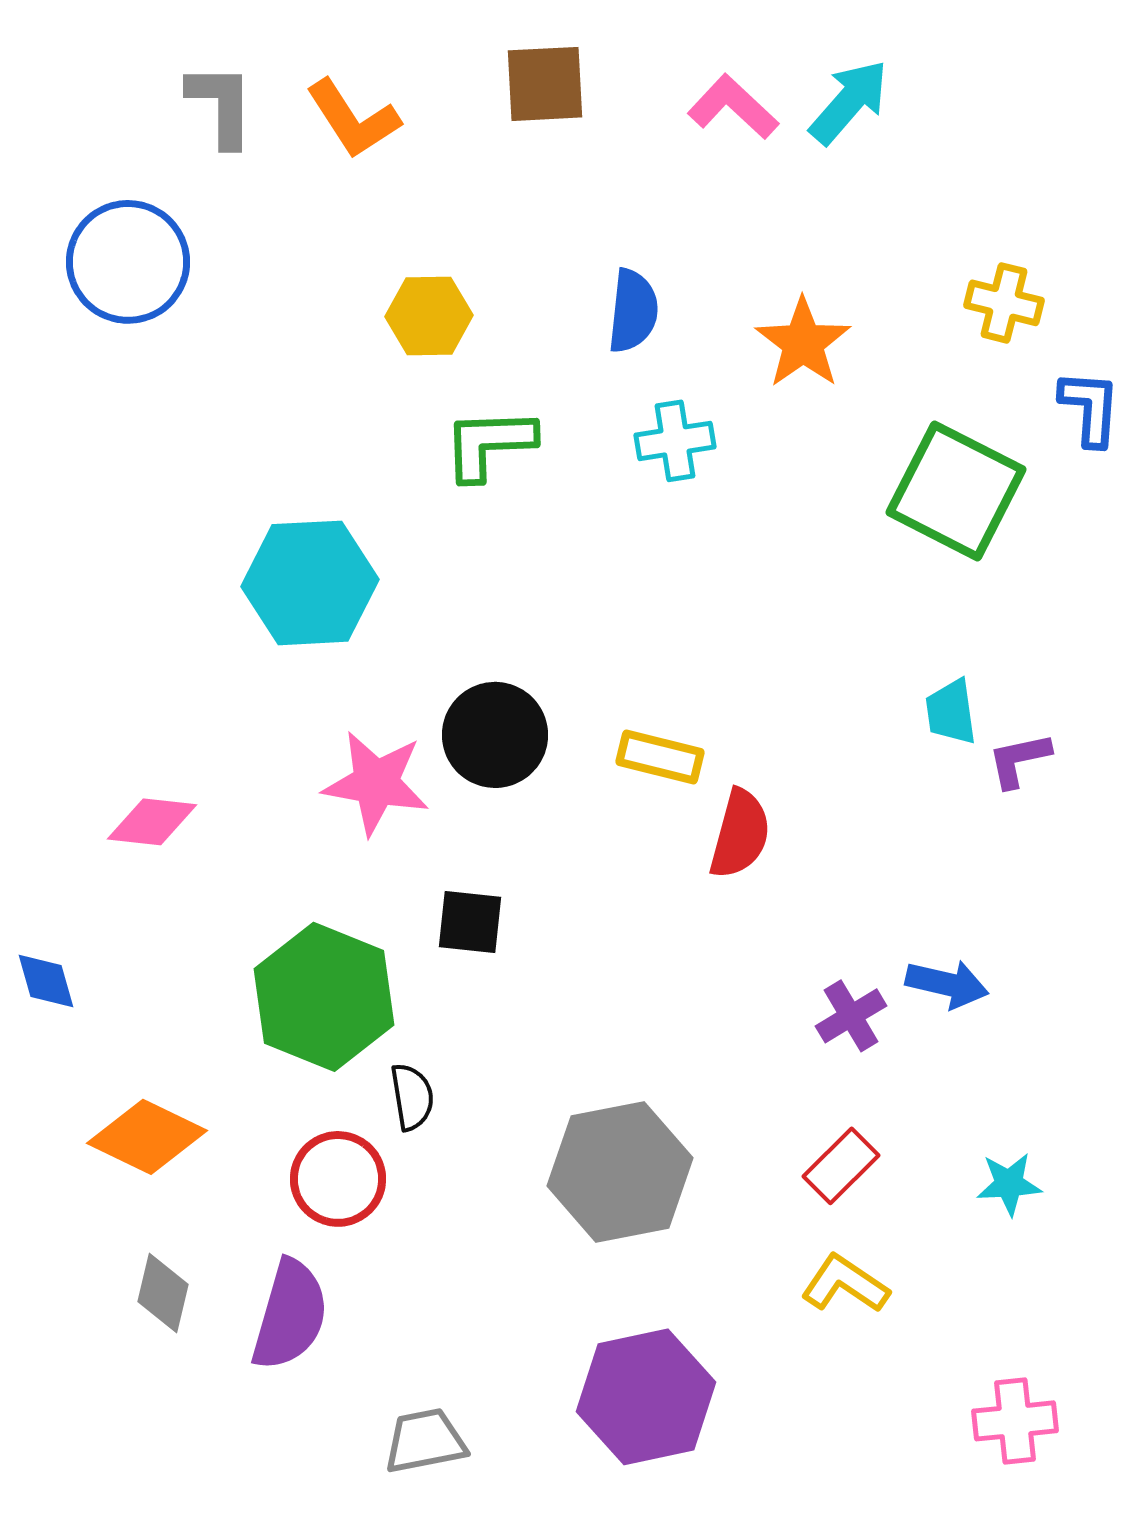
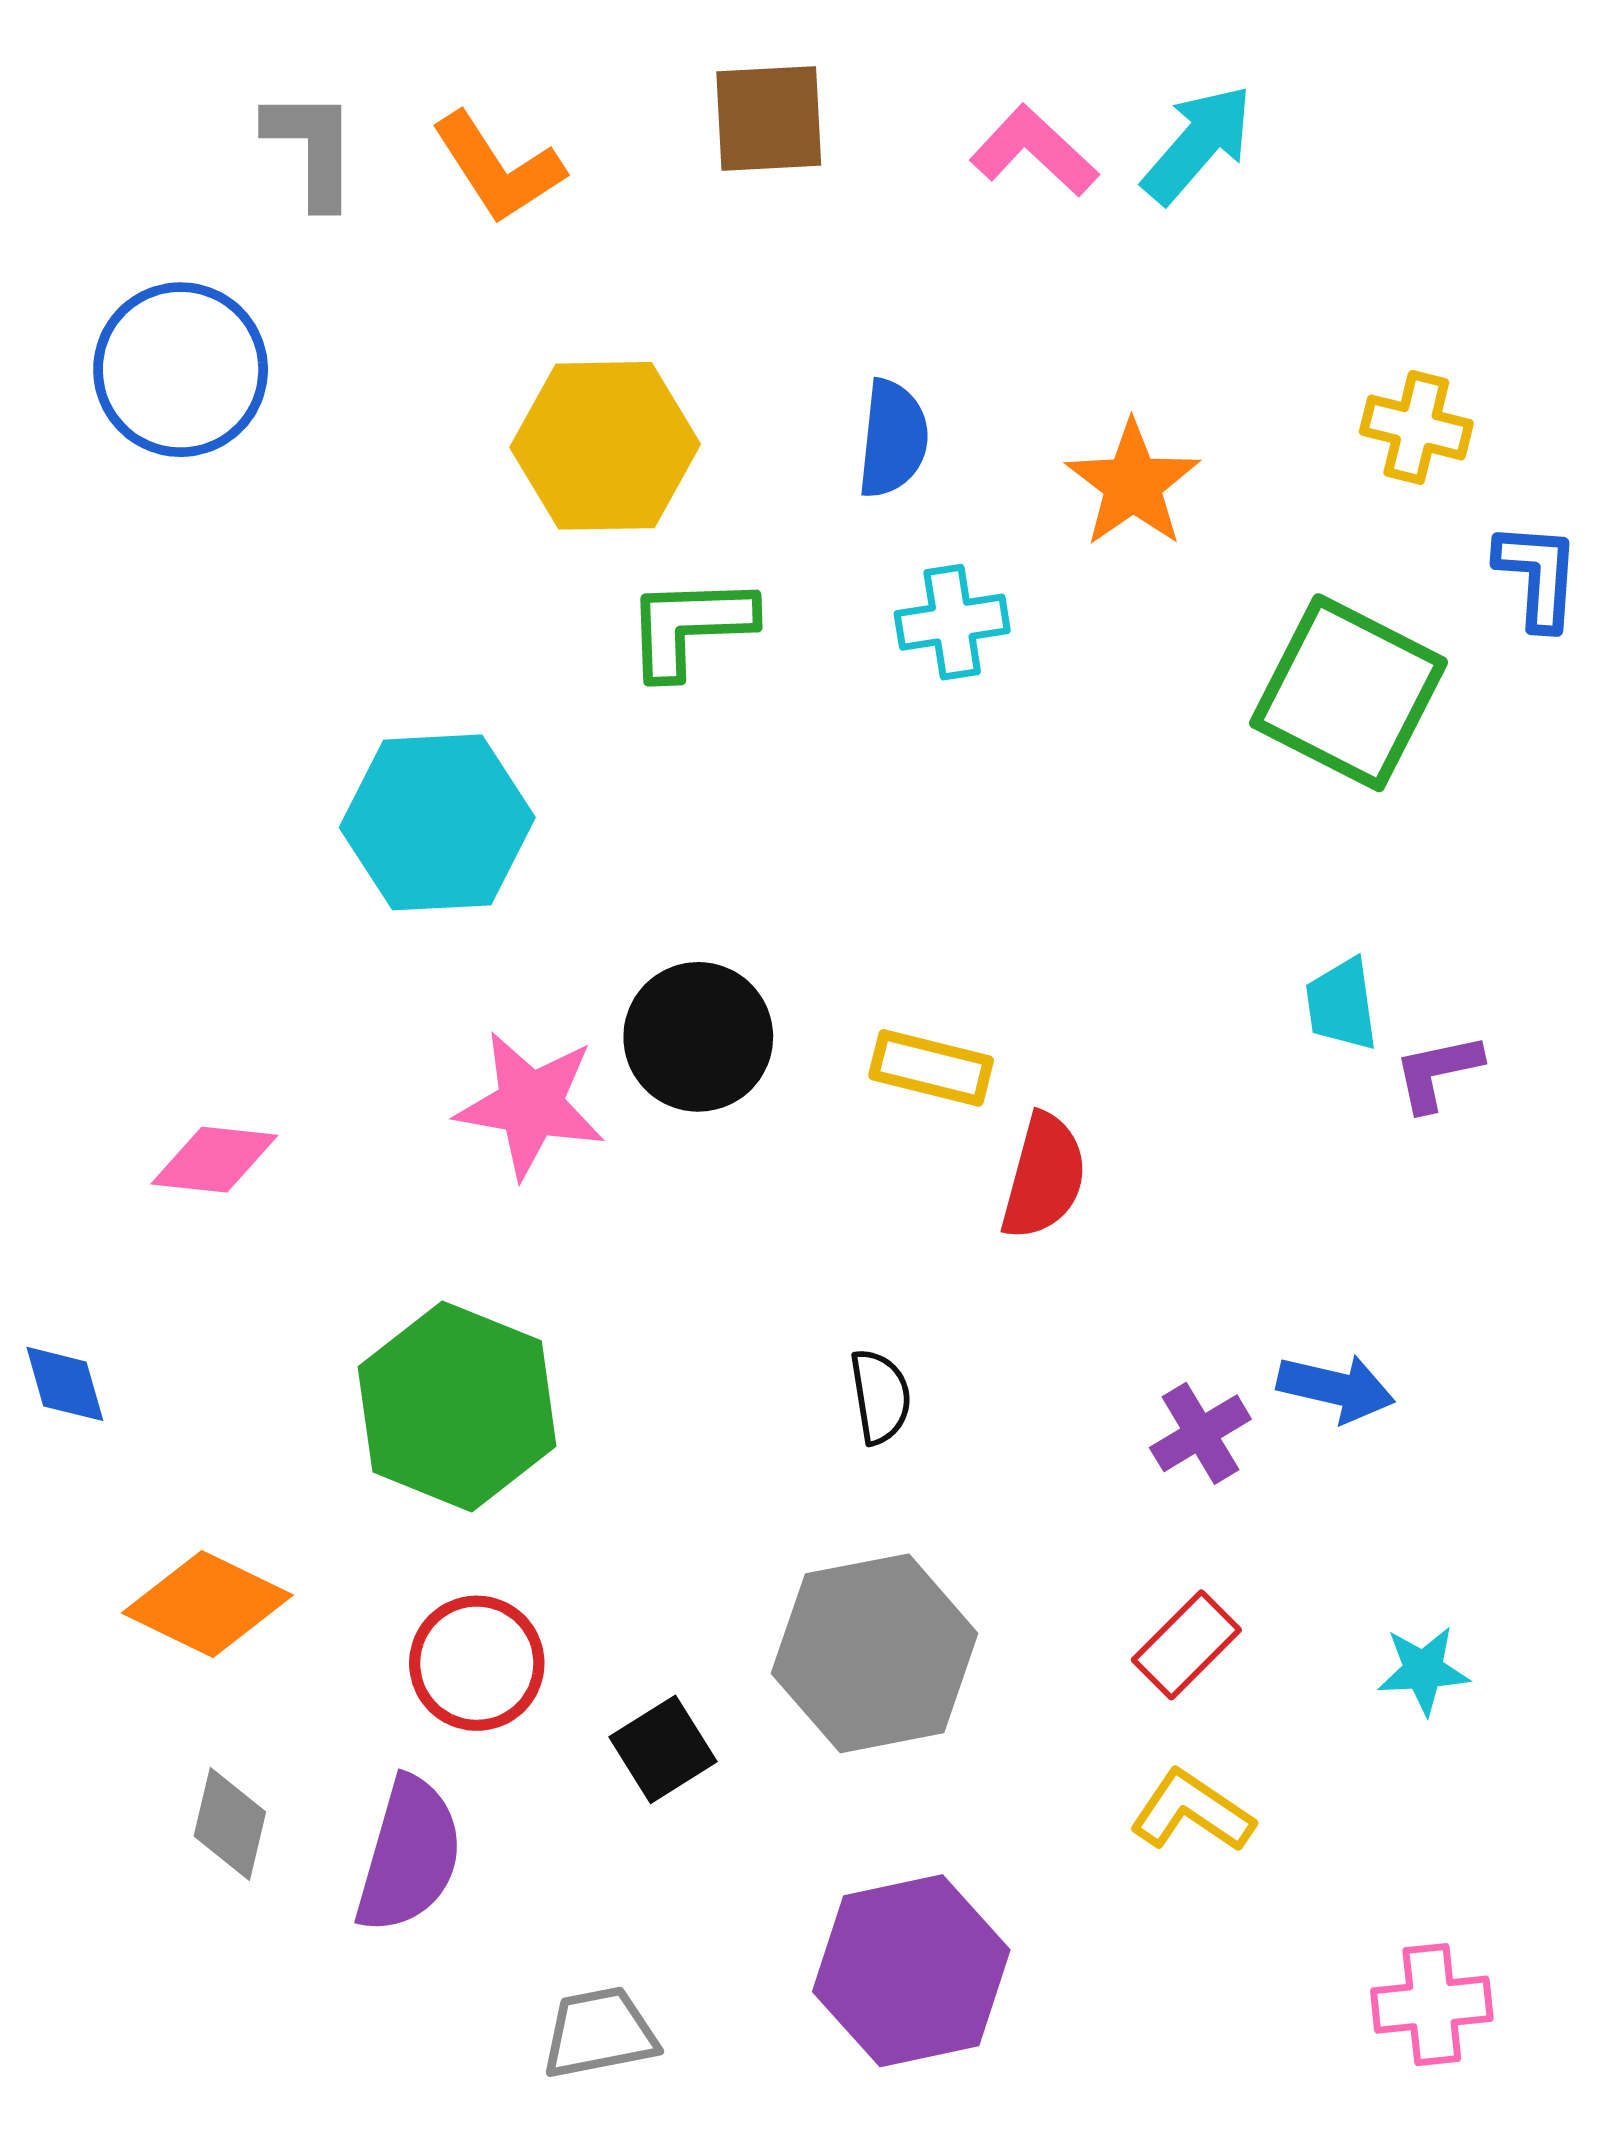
yellow hexagon: (429, 316) -> (605, 446), size x1.5
black square: (470, 922) -> (663, 1749), moved, turned -38
black semicircle: (412, 1097) -> (880, 1397), moved

